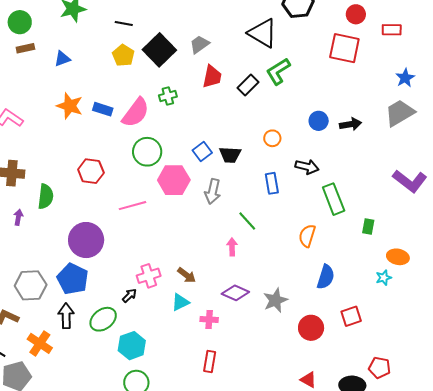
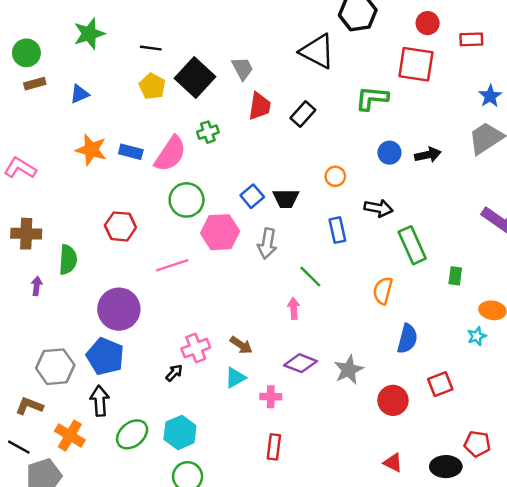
gray trapezoid: (199, 44) -> (243, 69), turned 100
green L-shape: (278, 71) -> (372, 98), moved, turned 40
green ellipse: (103, 319) -> (132, 434), moved

